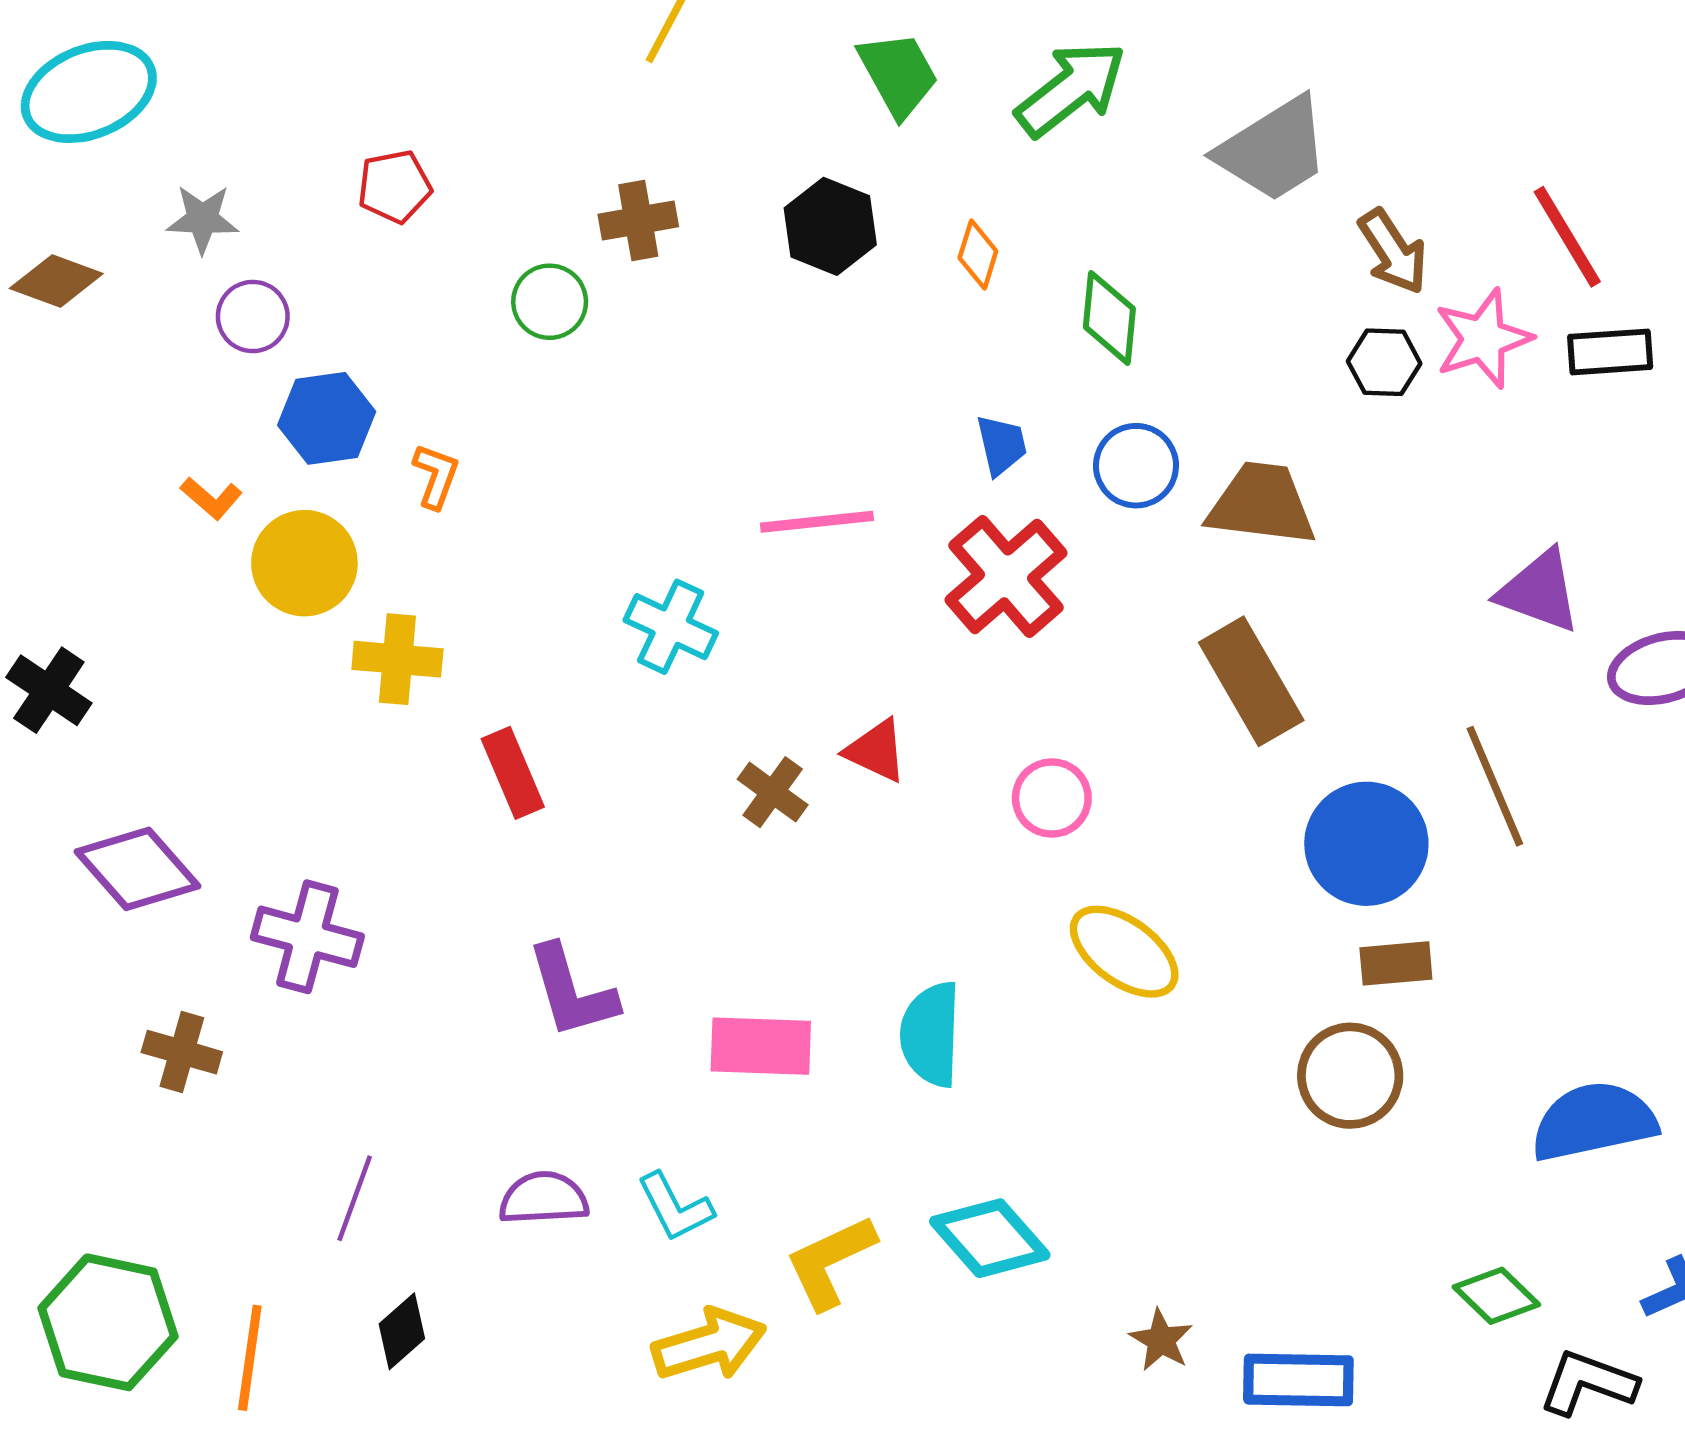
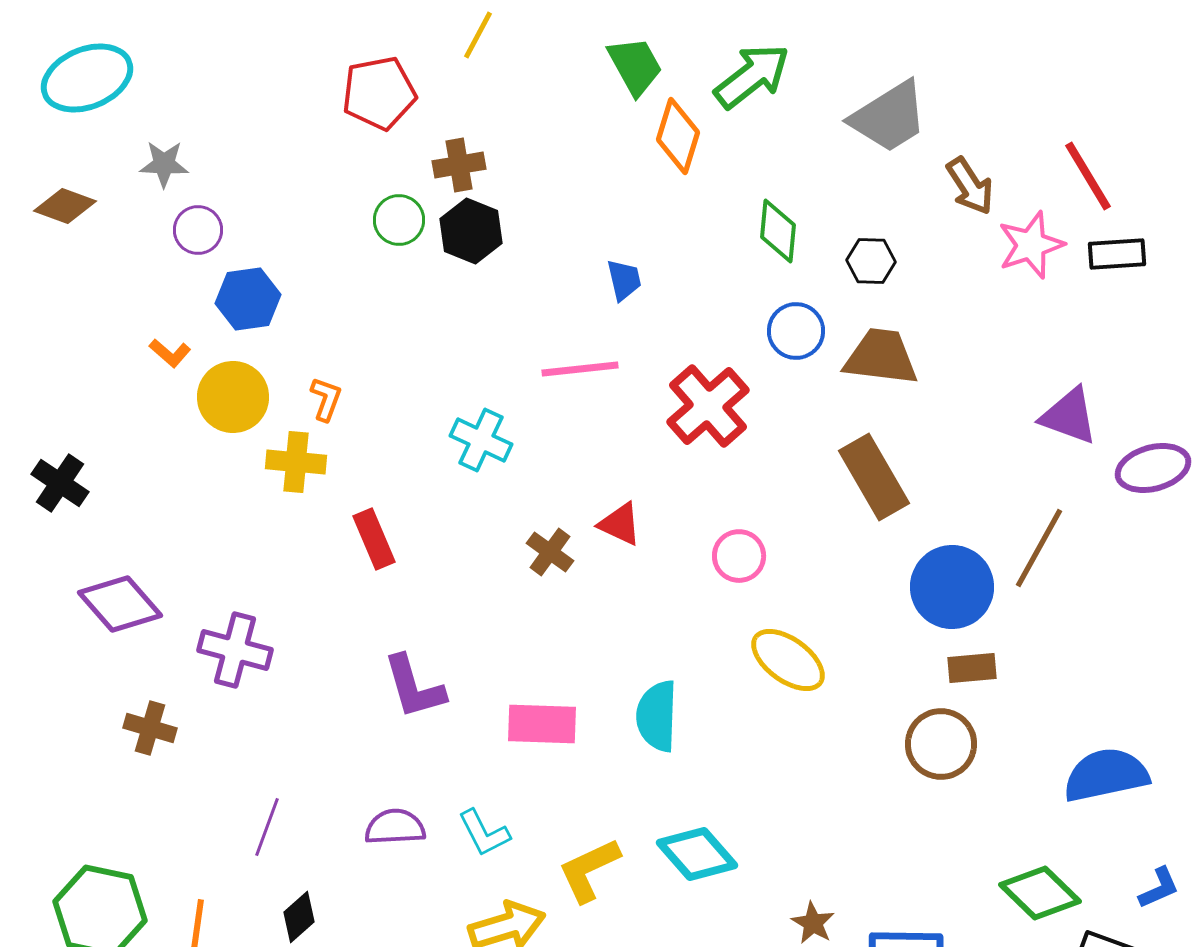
red pentagon: (395, 187) -> (379, 93), moved, size x1.5
black hexagon: (830, 226) -> (471, 231), moved
orange diamond: (978, 254) -> (678, 136), moved, size x1.6
black hexagon: (1384, 362) -> (871, 261), moved
blue trapezoid: (1002, 445) -> (624, 280), moved
orange L-shape: (436, 476) -> (326, 399), moved
brown line: (1495, 786) -> (1039, 548), turned 52
green diamond: (1496, 1296) -> (1040, 893), size x1.4

